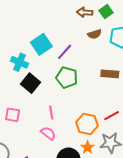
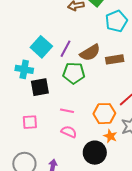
brown semicircle: (95, 34) -> (90, 53), moved, size x1.5
black square: (30, 83) -> (40, 87), turned -36
pink line: (51, 113) -> (67, 111), turned -56

